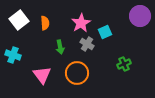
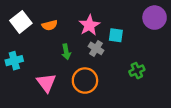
orange semicircle: (45, 23) -> (50, 25), turned 80
cyan square: (105, 32) -> (116, 35), turned 32
cyan cross: (13, 55) -> (14, 61), turned -35

